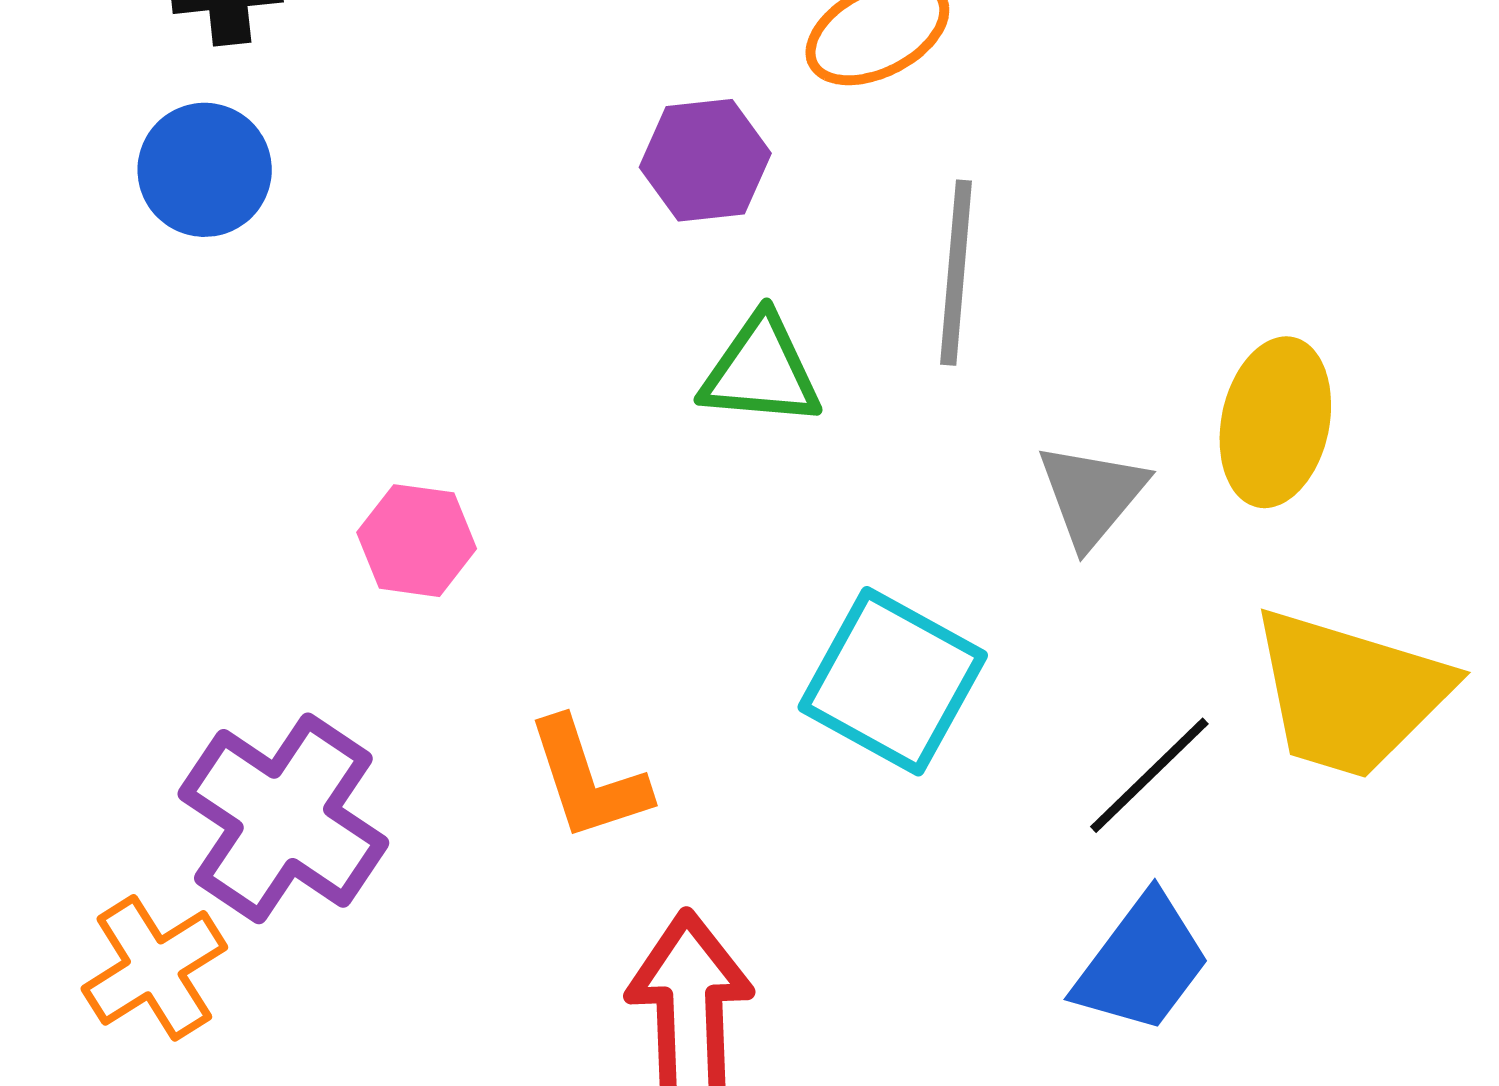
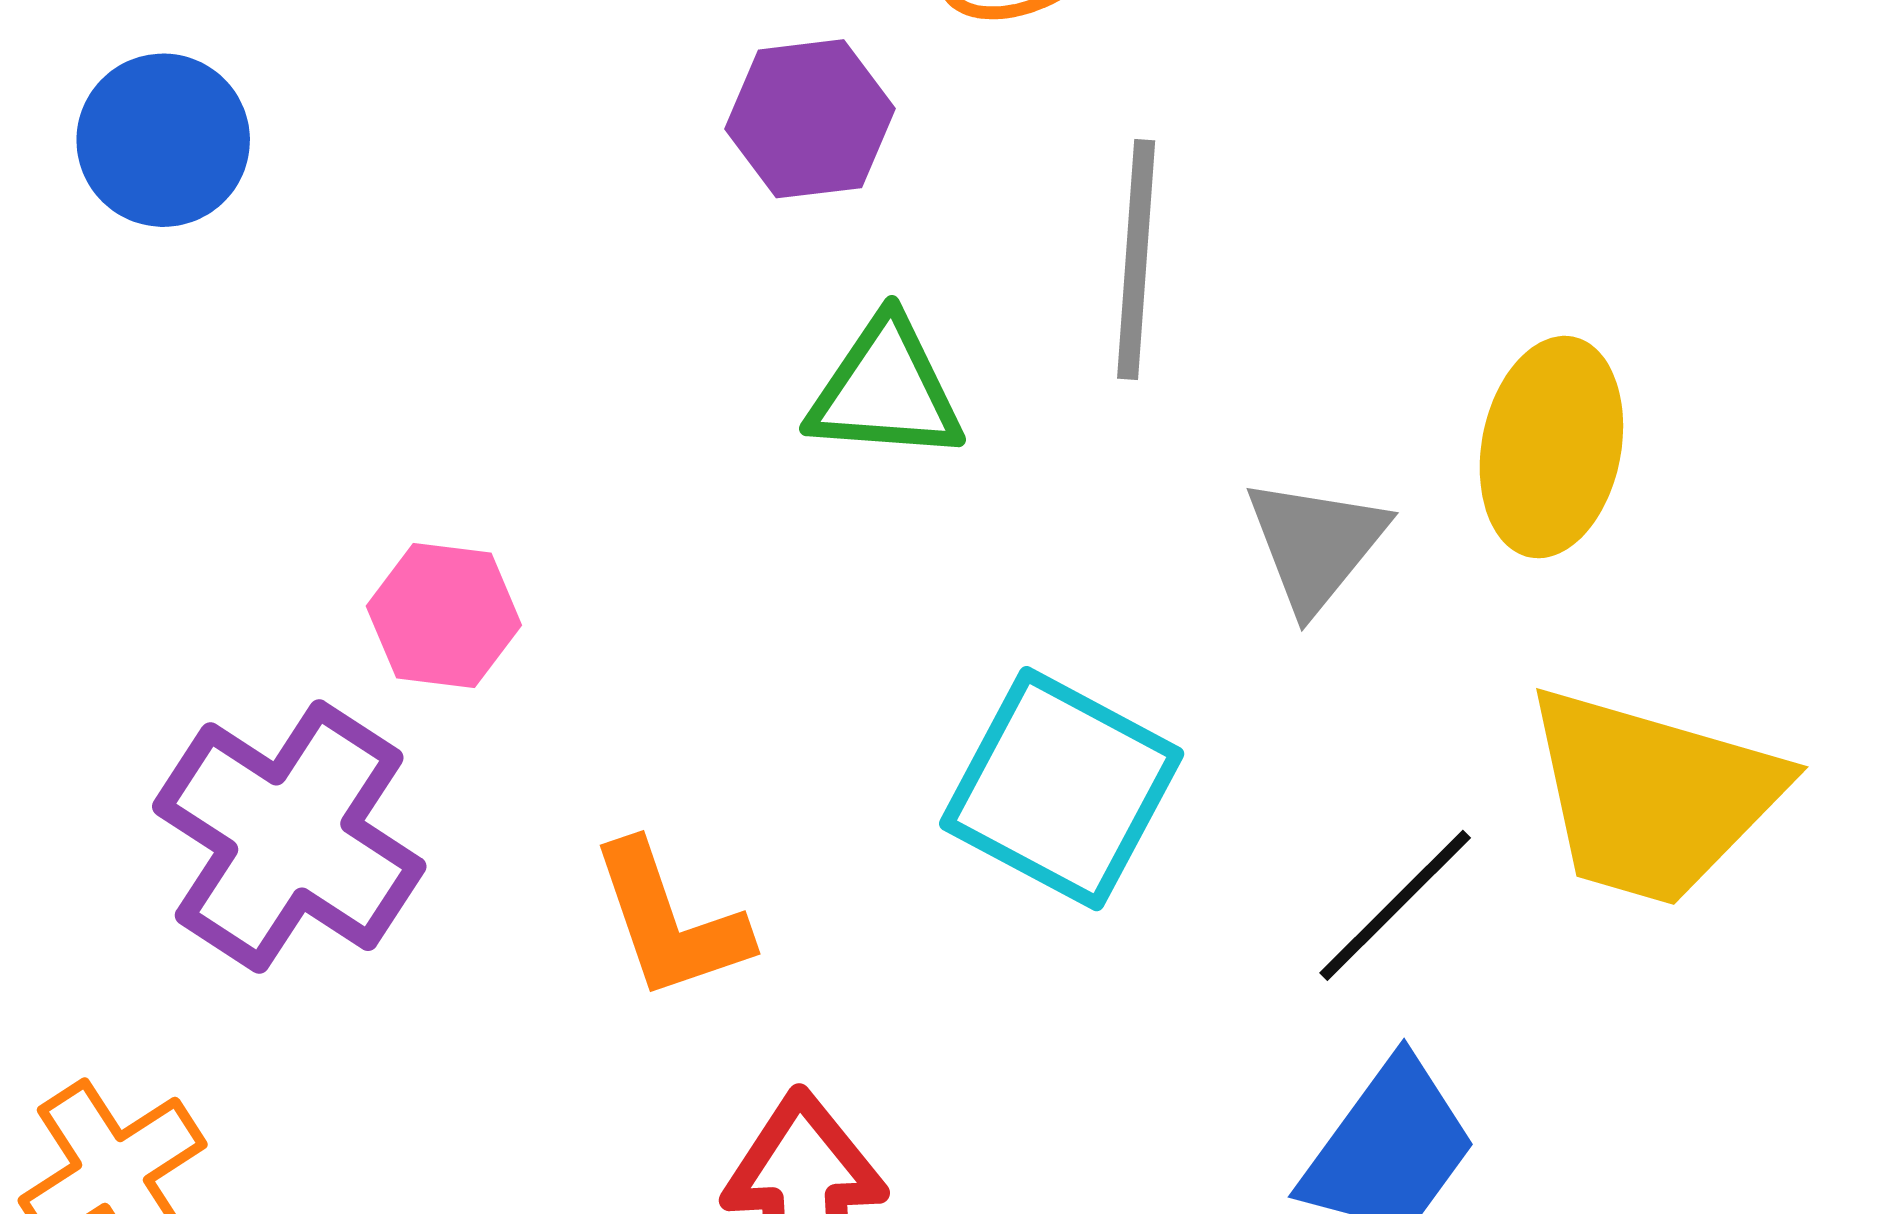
purple cross: (283, 818) -> (289, 837), moved

